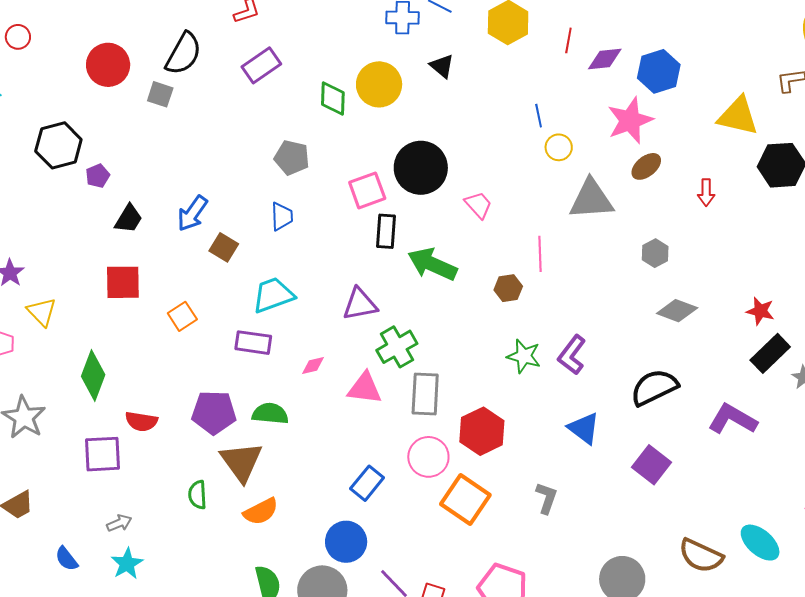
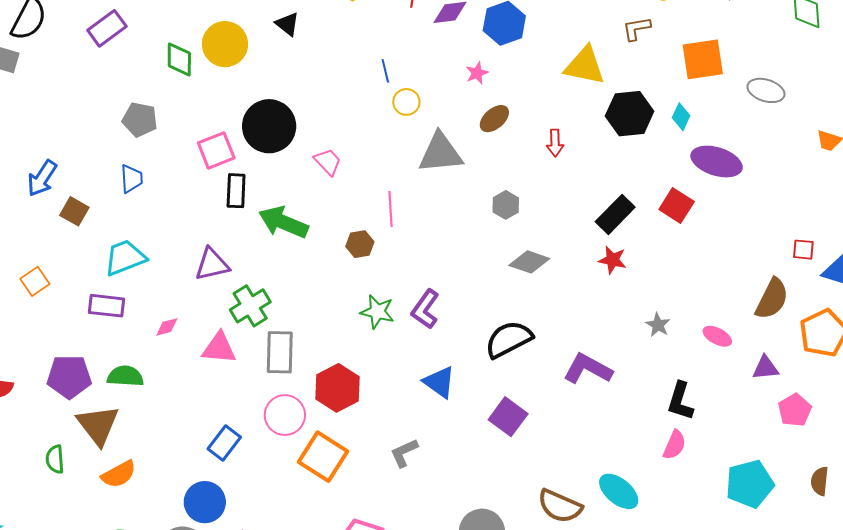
pink star: (630, 120) -> (477, 73), size x0.5
black rectangle: (770, 353) -> (615, 214), moved
gray L-shape: (547, 498) -> (404, 453), turned -132

